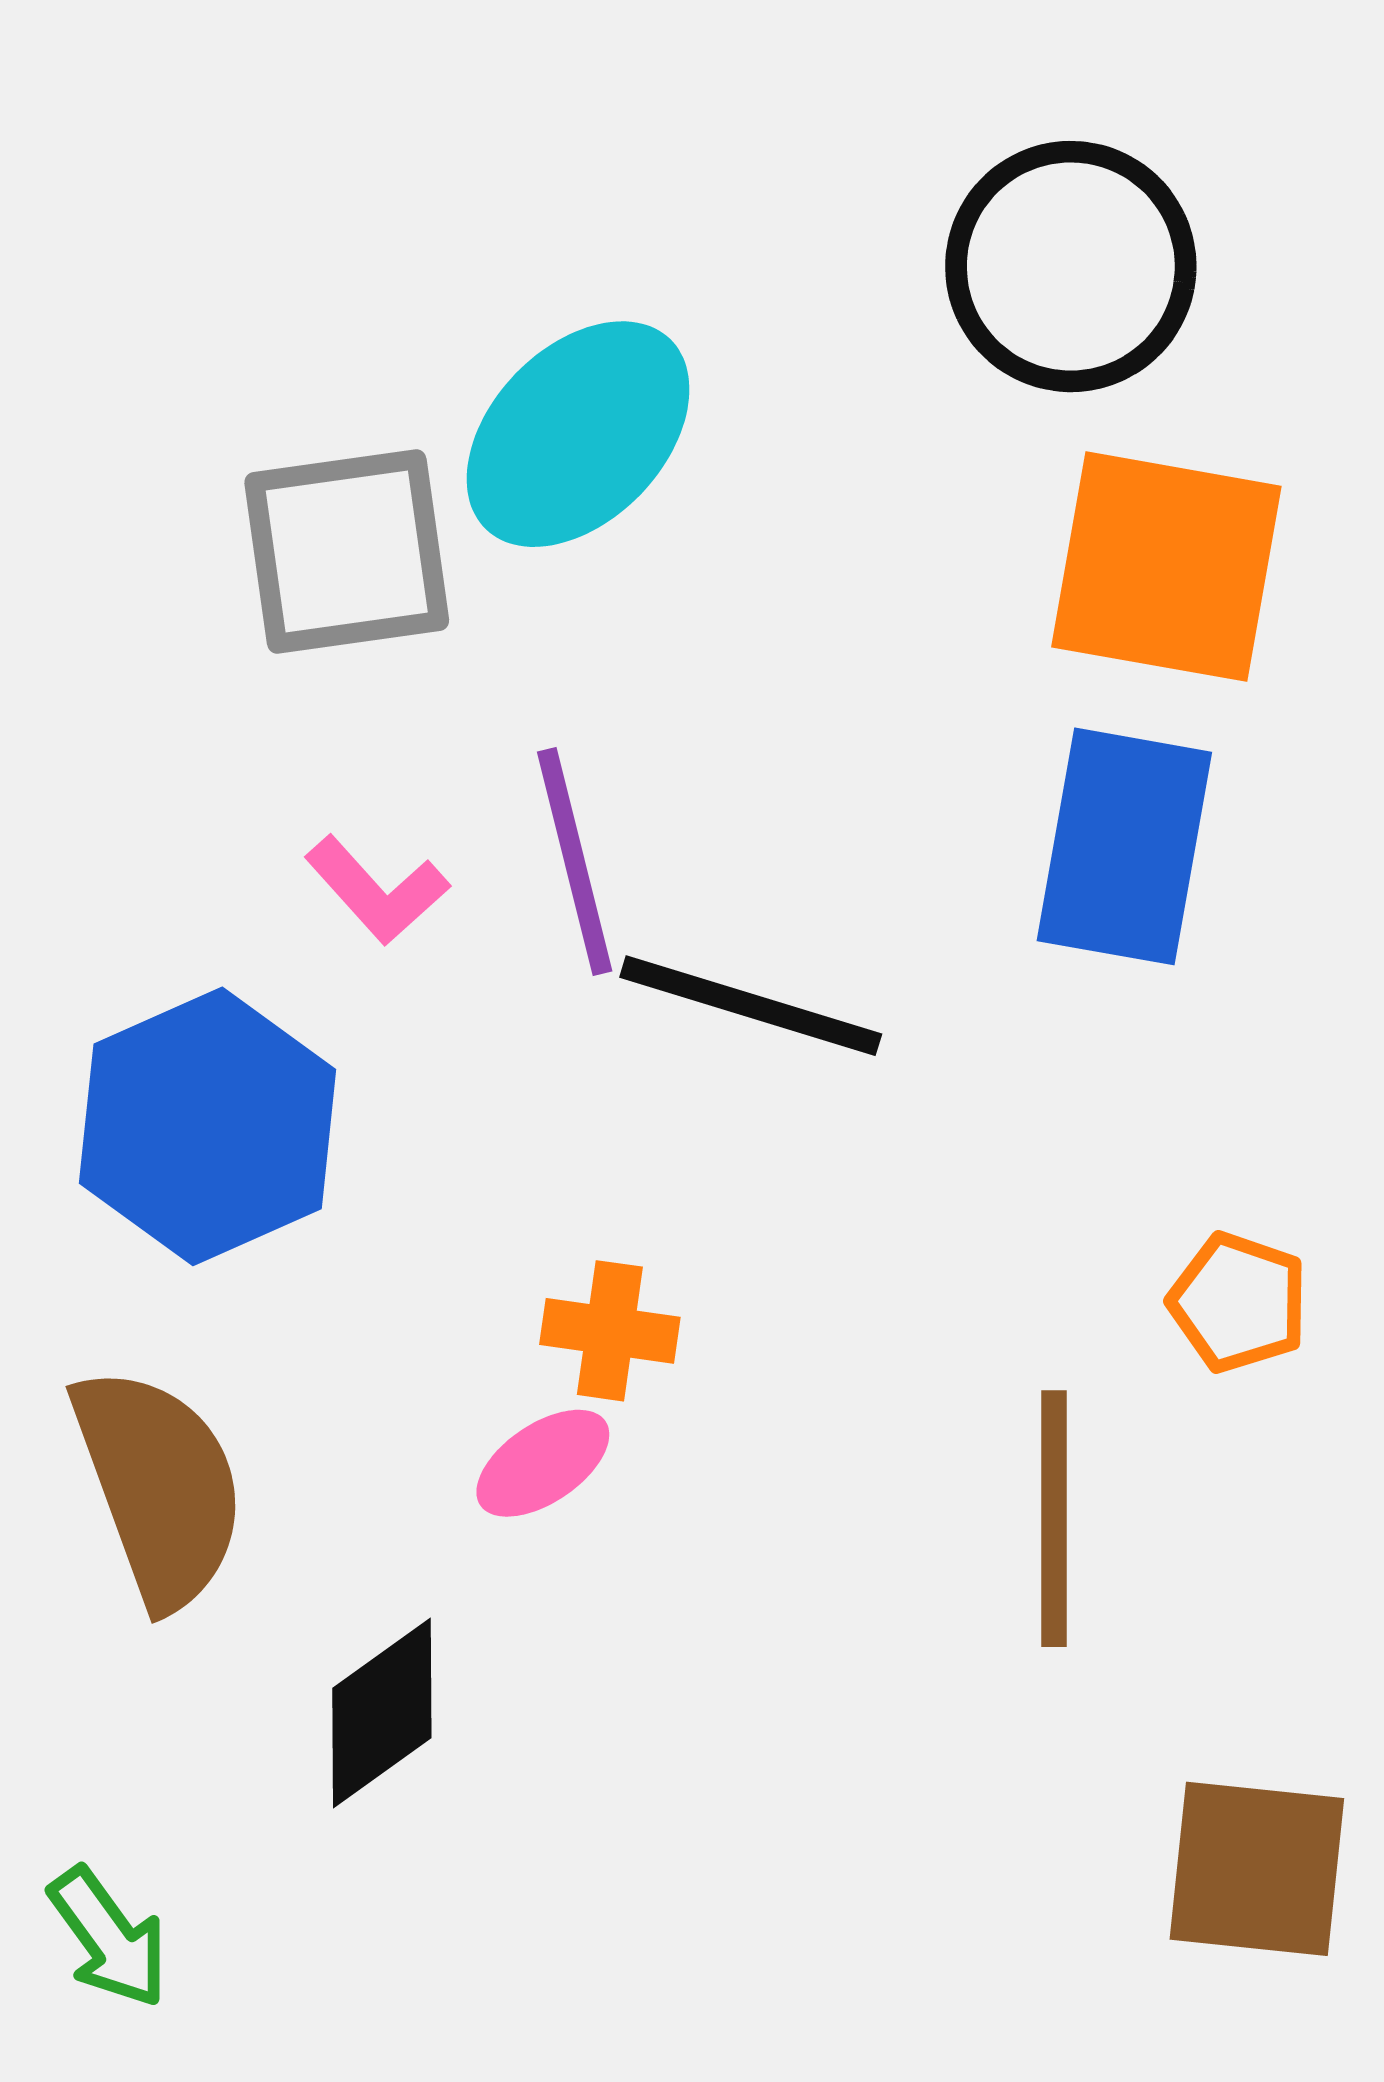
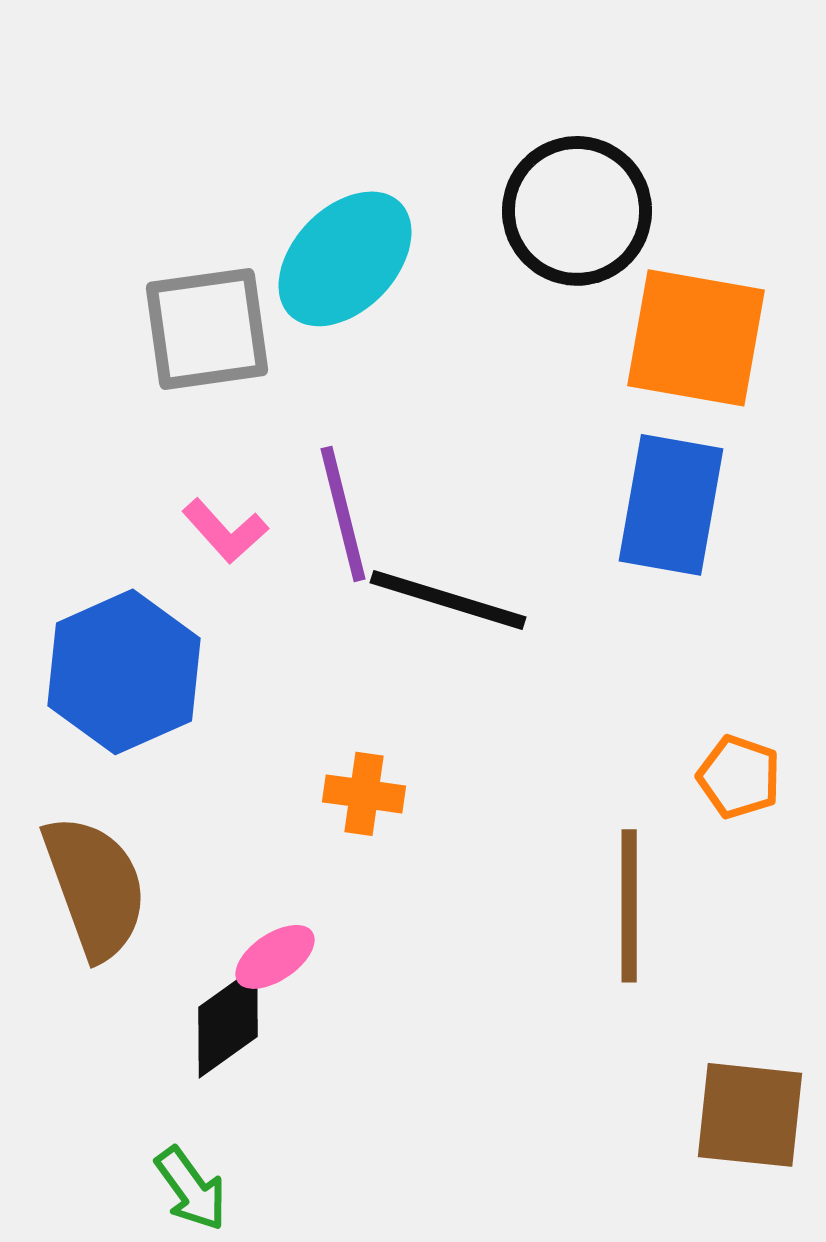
black circle: (1071, 267) -> (577, 211), moved
pink ellipse: (543, 1463) -> (275, 957), moved
green arrow: (109, 1938) -> (191, 1189), moved

